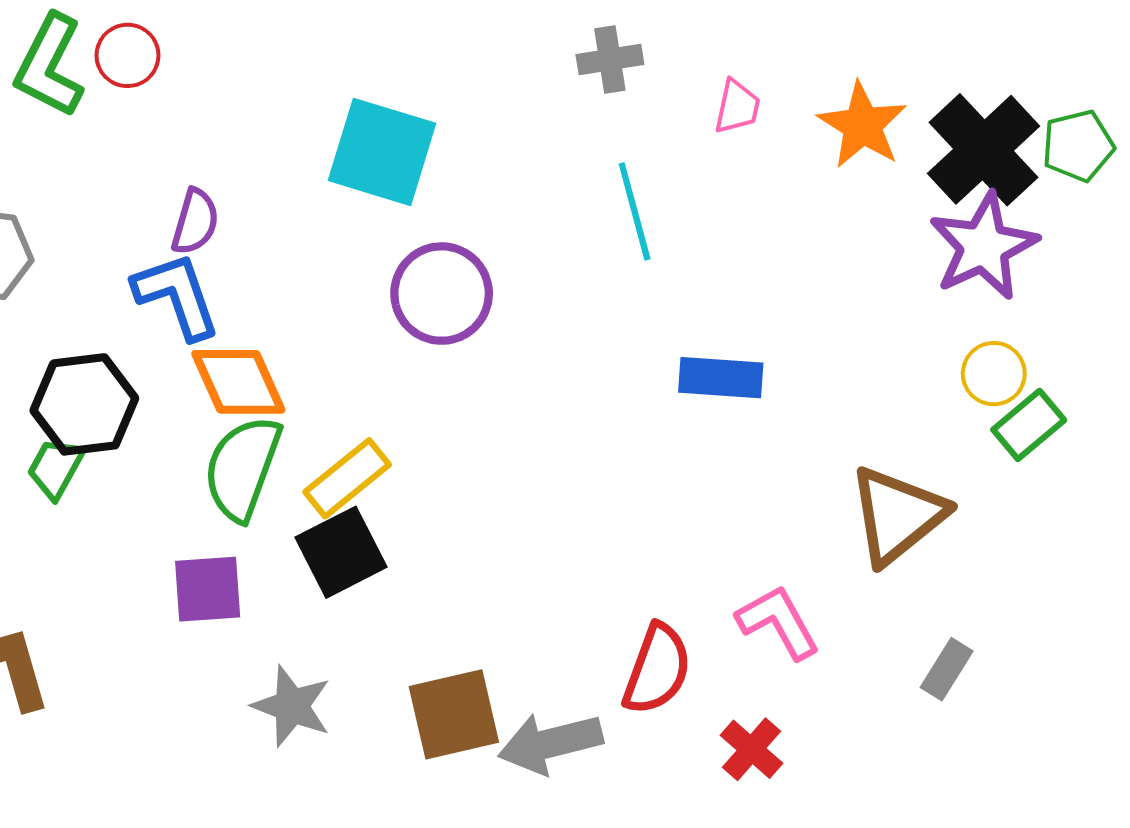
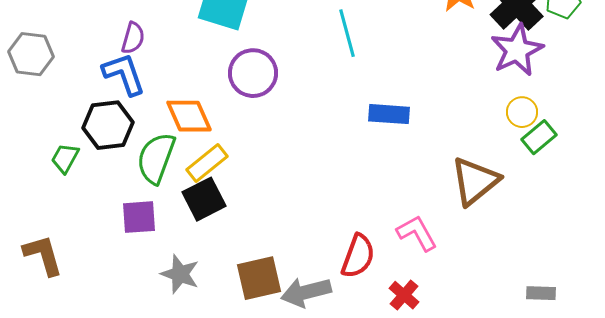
orange diamond: (238, 382) -> (189, 116), moved
black hexagon: (84, 404) -> (108, 125), moved
gray rectangle: (947, 669) -> (541, 293), moved, turned 60

